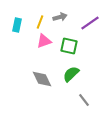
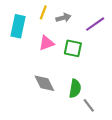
yellow line: (40, 22) -> (43, 12), moved
cyan rectangle: (17, 25) -> (18, 26), size x1.5
green semicircle: (71, 74) -> (75, 89), moved, turned 144

